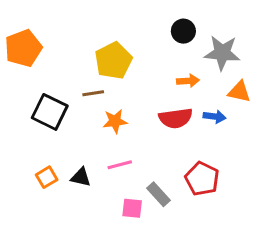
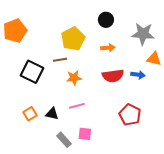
black circle: (183, 31) -> (106, 20), moved
orange arrow: (188, 81) -> (108, 48), moved
gray rectangle: (159, 194) -> (64, 140), moved

